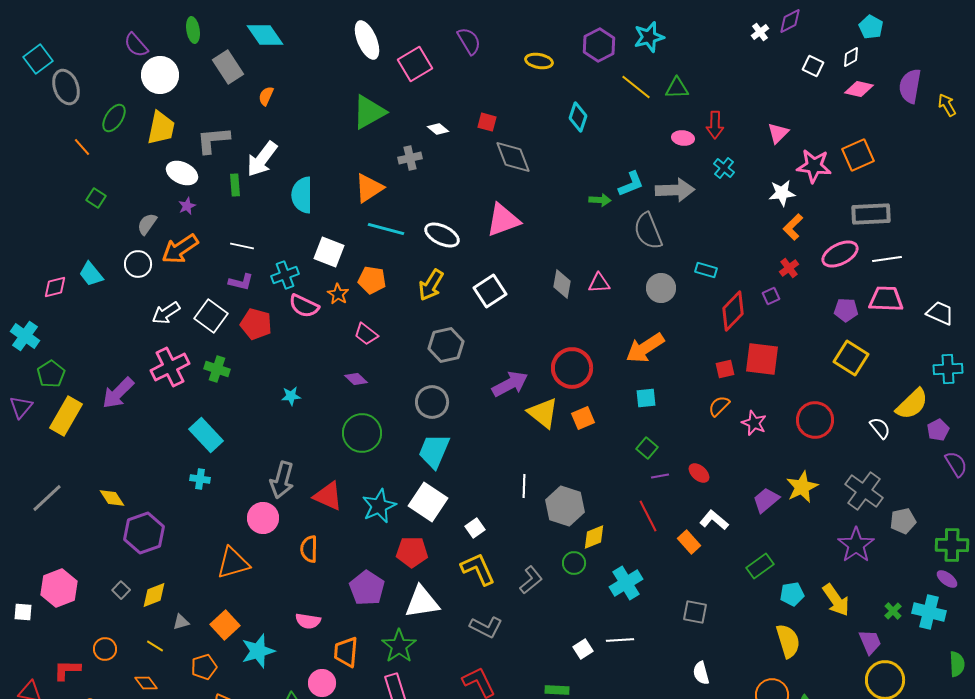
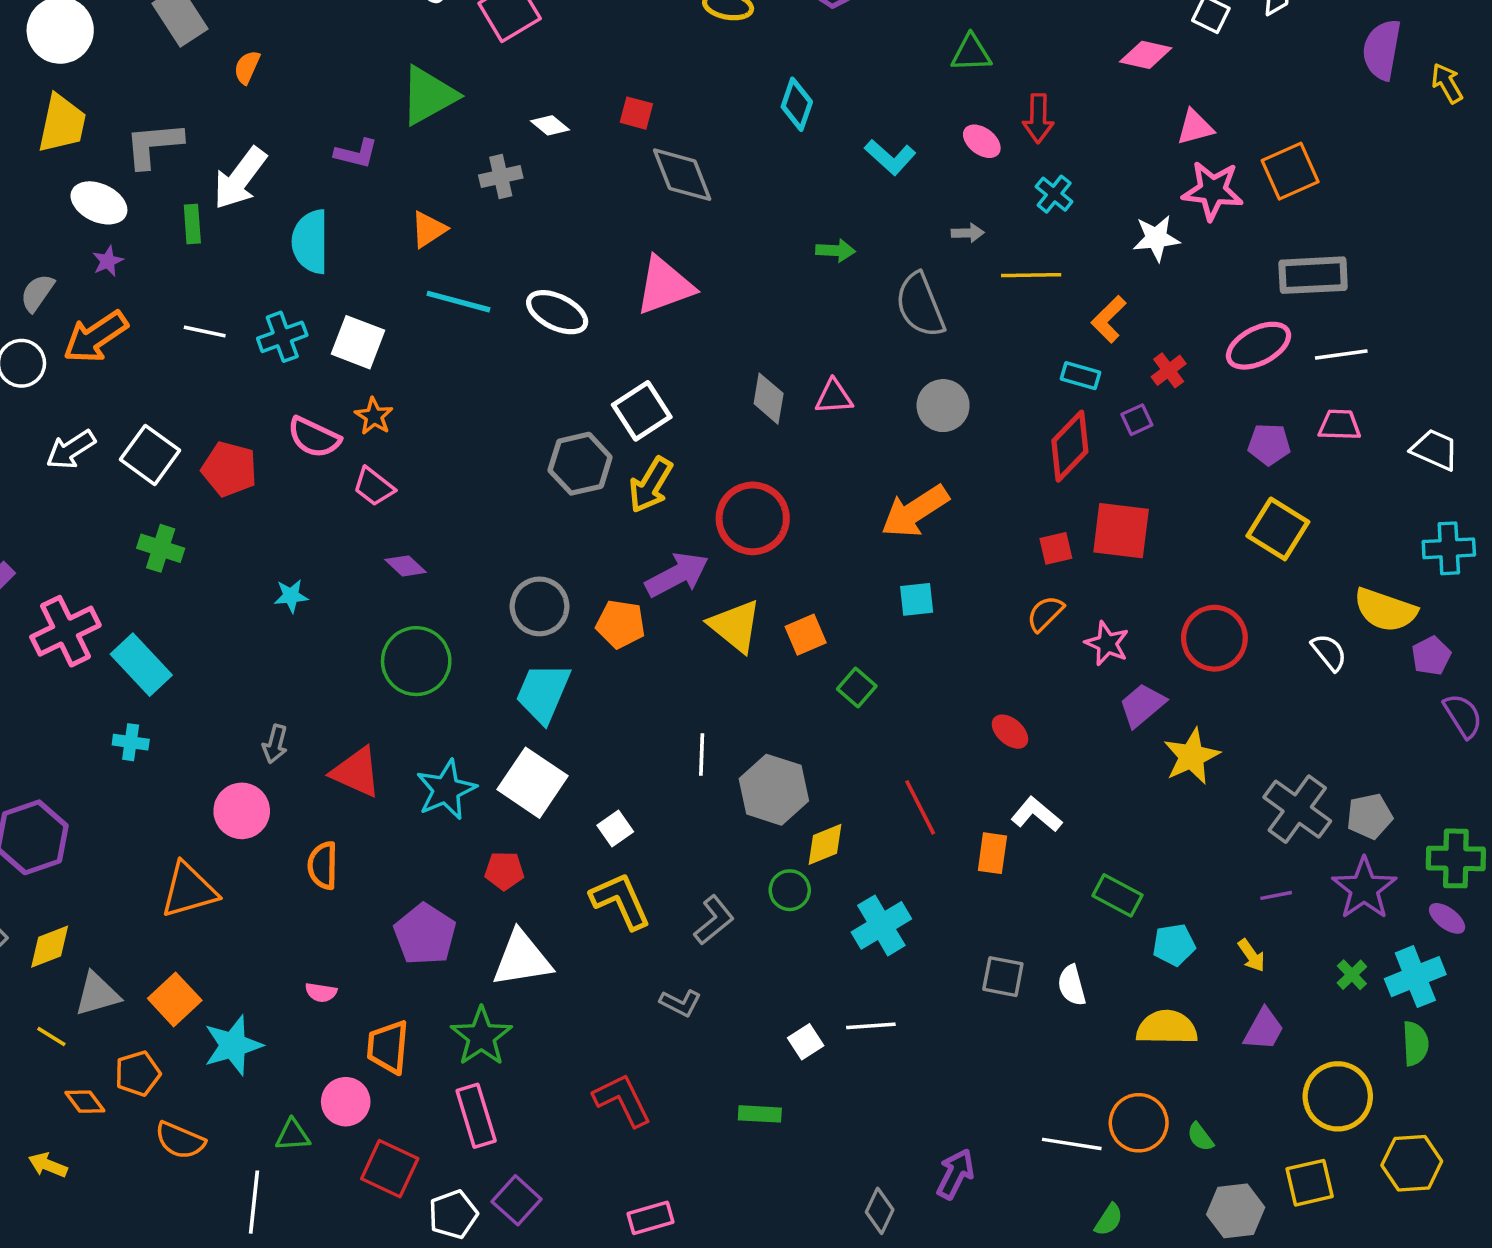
yellow line: (636, 87) -> (1031, 275), moved, turned -40
pink diamond: (859, 89) -> (1146, 55), moved
pink triangle: (778, 133) -> (1195, 127), moved, turned 30
pink ellipse: (683, 138) -> (982, 141), turned 30
cyan L-shape: (631, 184) -> (890, 157), moved, turned 64
orange triangle: (369, 188) -> (428, 229), size x0.7
gray arrow: (675, 190) -> (968, 233), size x0.5
orange L-shape: (793, 227) -> (1109, 319), moved
cyan rectangle: (706, 270) -> (1081, 376), moved
cyan cross: (285, 275) -> (282, 337), moved
orange pentagon: (372, 280) -> (621, 624), moved
purple L-shape: (241, 282) -> (356, 154), moved
yellow arrow: (431, 285) -> (651, 485), moved
pink trapezoid: (886, 299) -> (1340, 425), size x0.7
pink trapezoid: (366, 334) -> (374, 487), moved
gray hexagon: (446, 345) -> (580, 464), moved
pink cross: (170, 367) -> (65, 631), moved
red circle: (572, 368) -> (753, 518), moved
yellow semicircle: (912, 404) -> (1385, 610), turned 63
green square: (647, 448) -> (857, 688), moved
purple line: (660, 476) -> (1276, 895), moved
gray arrow: (282, 480) -> (275, 744), size x0.6
gray cross: (864, 491) -> (1297, 809), moved
purple trapezoid: (766, 500) -> (1142, 705), moved
orange rectangle: (689, 542) -> (992, 853), turned 50
purple star: (856, 545) -> (1364, 888), moved
red pentagon: (412, 552) -> (504, 871), size x0.7
green rectangle: (760, 566) -> (1118, 895), turned 64
yellow arrow: (836, 600) -> (1251, 955), size x0.6
cyan cross: (929, 612) -> (1415, 977), turned -36
pink semicircle: (308, 621) -> (321, 992), size x0.7
gray triangle: (181, 622) -> (97, 994), size x1.6
gray L-shape: (486, 627) -> (680, 1003), moved, size x0.7
yellow semicircle: (788, 641) -> (1167, 1028), turned -72
purple trapezoid: (870, 642) -> (1264, 1029), moved, turned 52
green semicircle: (957, 664) -> (1415, 1043), moved
white semicircle: (701, 673) -> (1072, 985), moved
orange diamond: (146, 683) -> (85, 1102), moved

